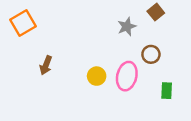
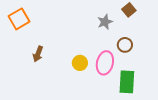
green rectangle: (167, 91) -> (127, 82), moved, size x1.6

